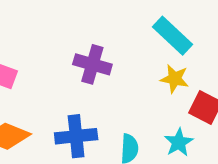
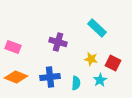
yellow star: (175, 79) -> (91, 59), moved

